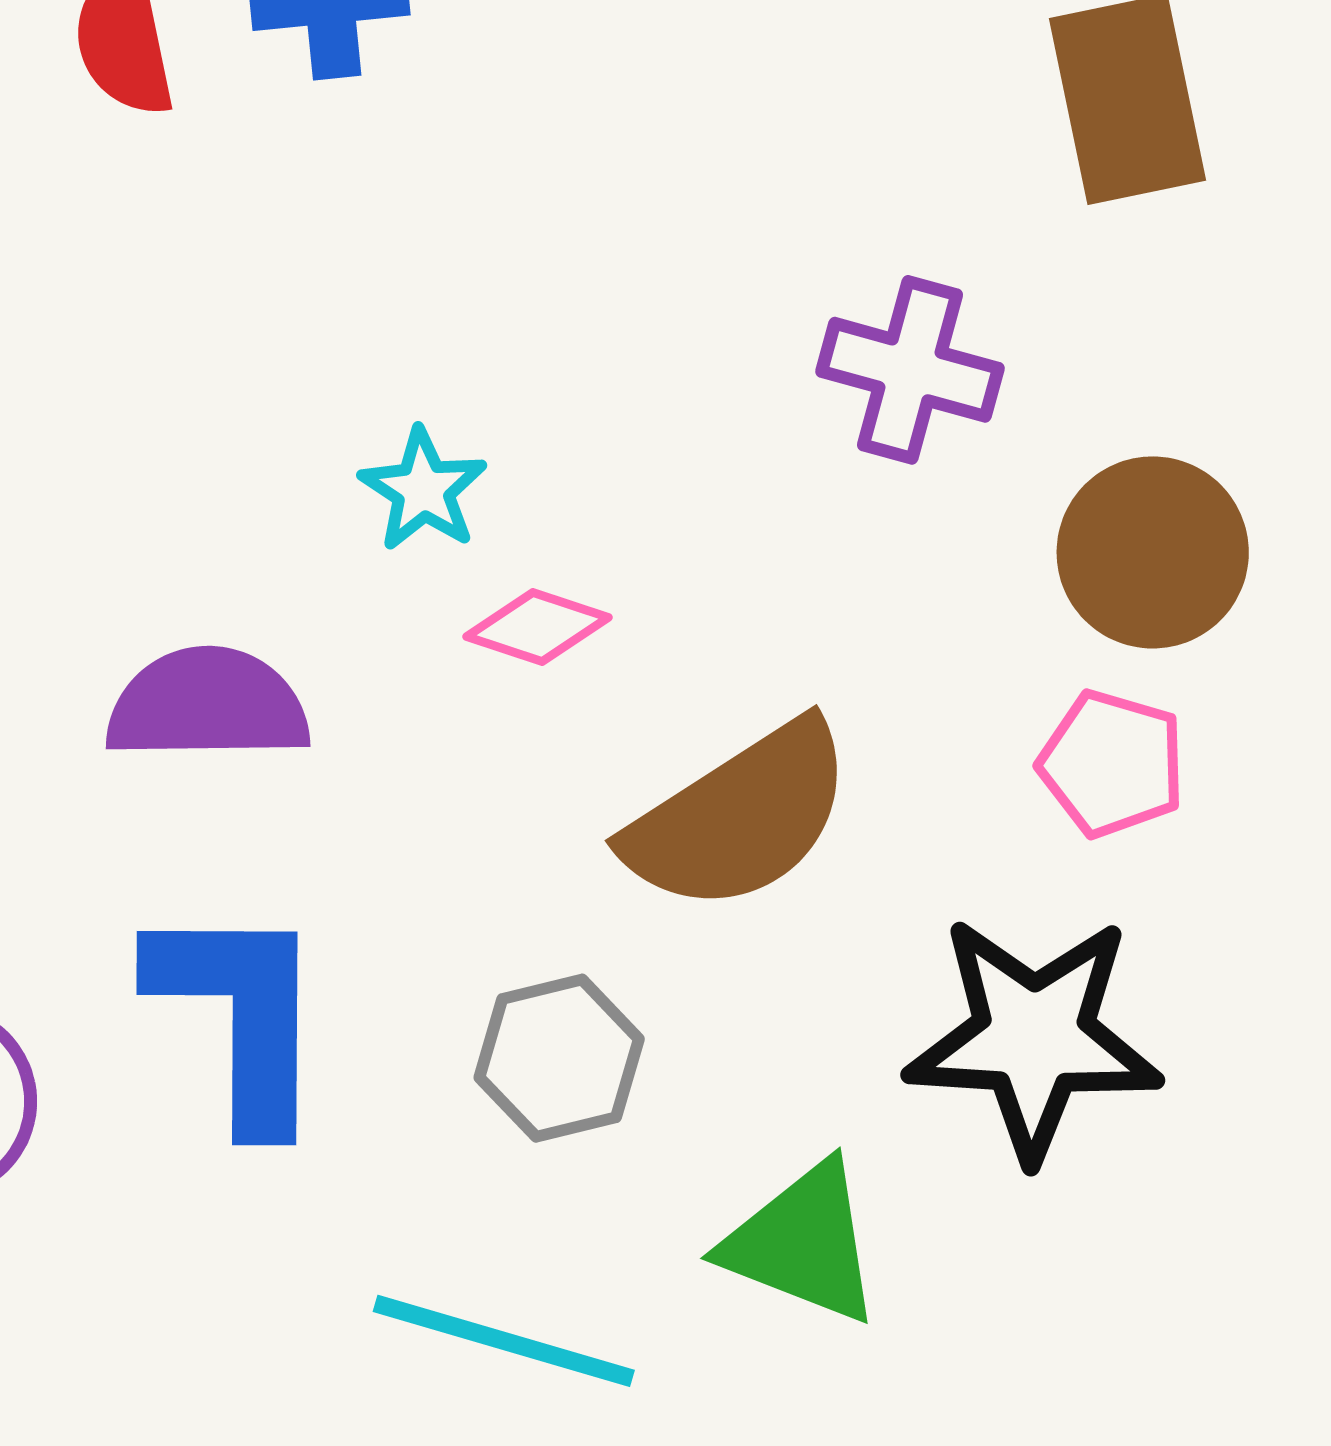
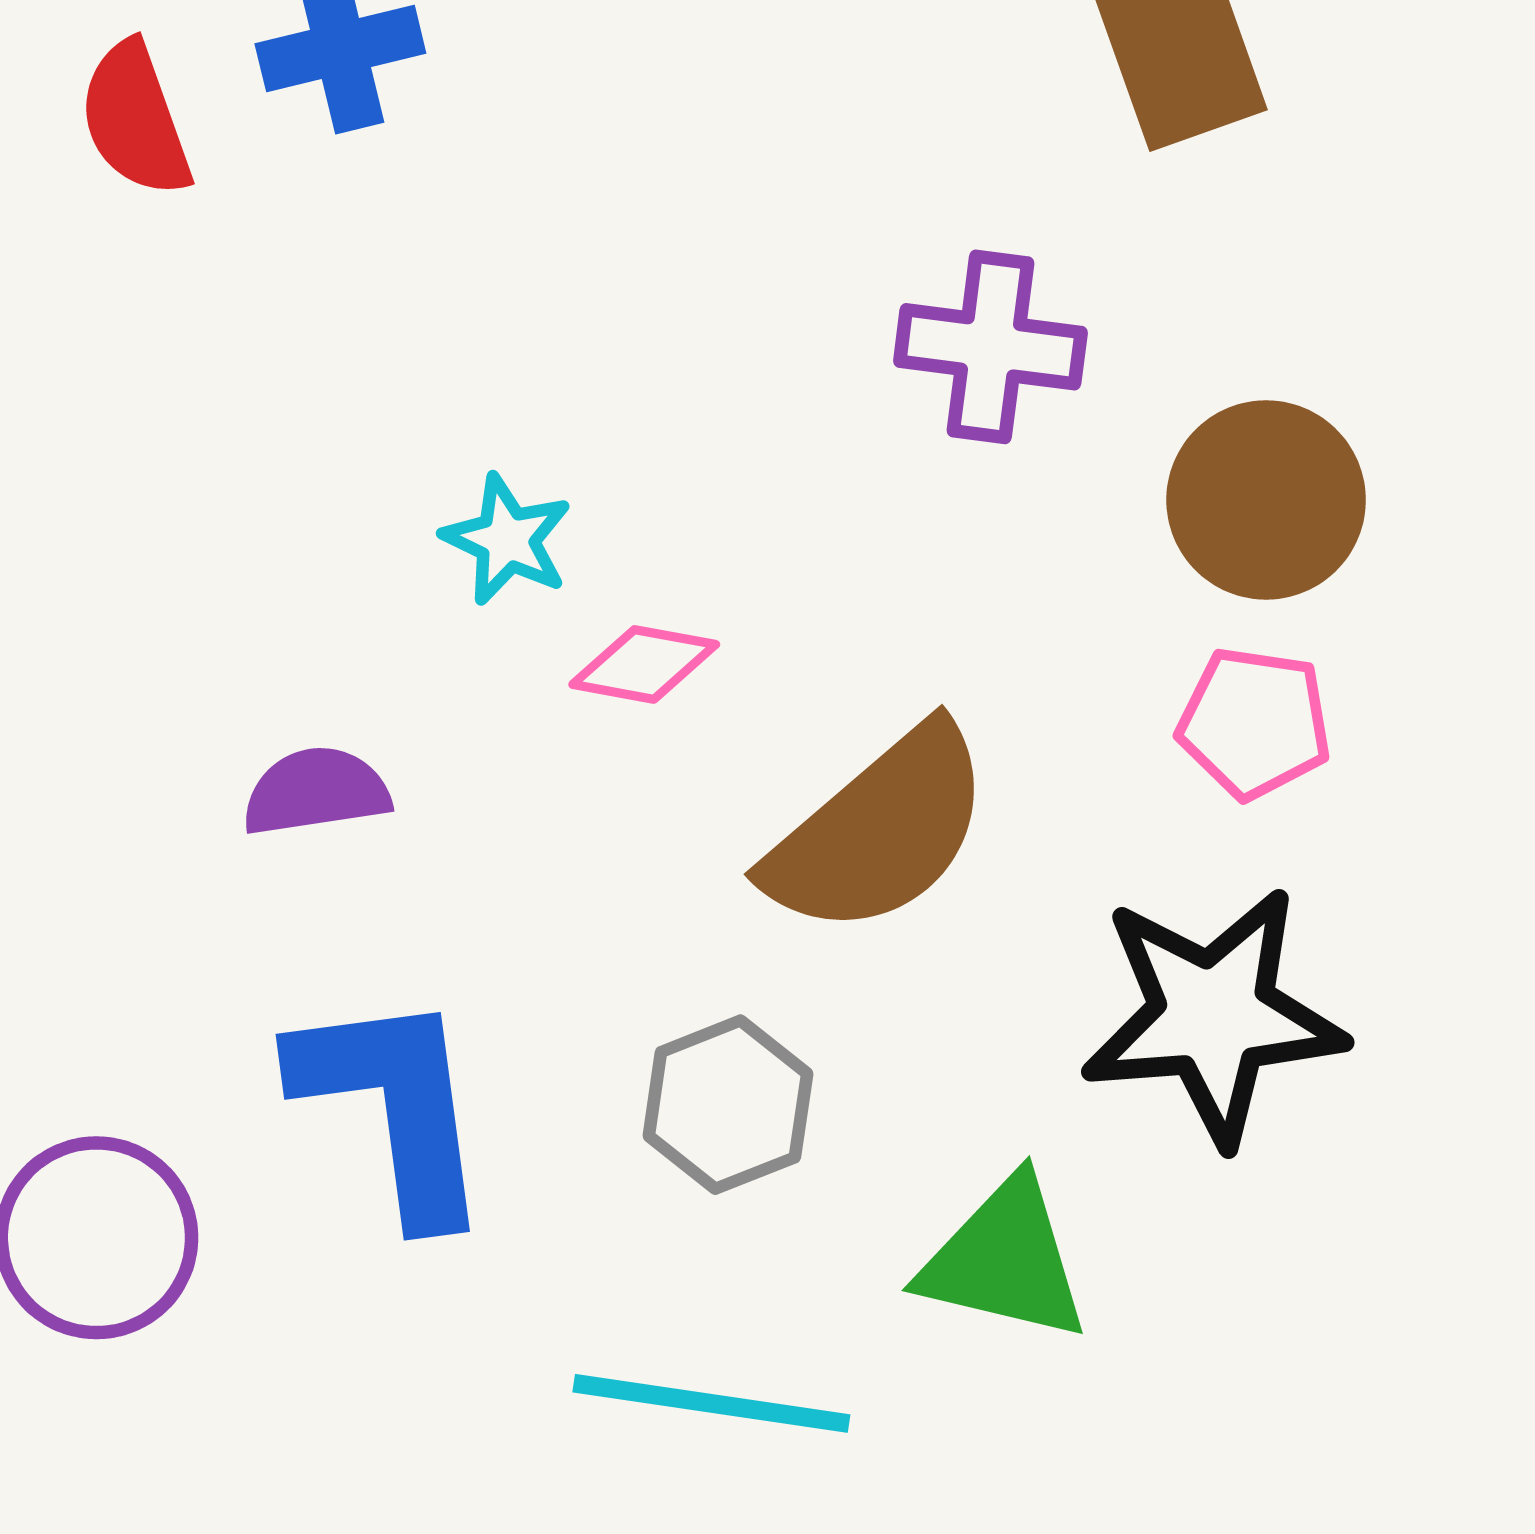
purple semicircle: (208, 705) -> (316, 791), size x0.7

